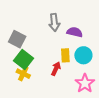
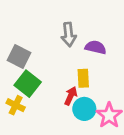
cyan circle: (83, 55) -> (84, 109), moved
yellow cross: (23, 74) -> (16, 105), moved

